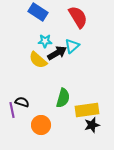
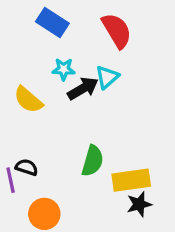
yellow semicircle: (38, 60) -> (28, 100), moved
orange circle: (41, 125) -> (44, 214), moved

